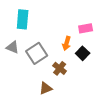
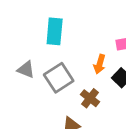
cyan rectangle: (23, 19) -> (55, 31), moved

